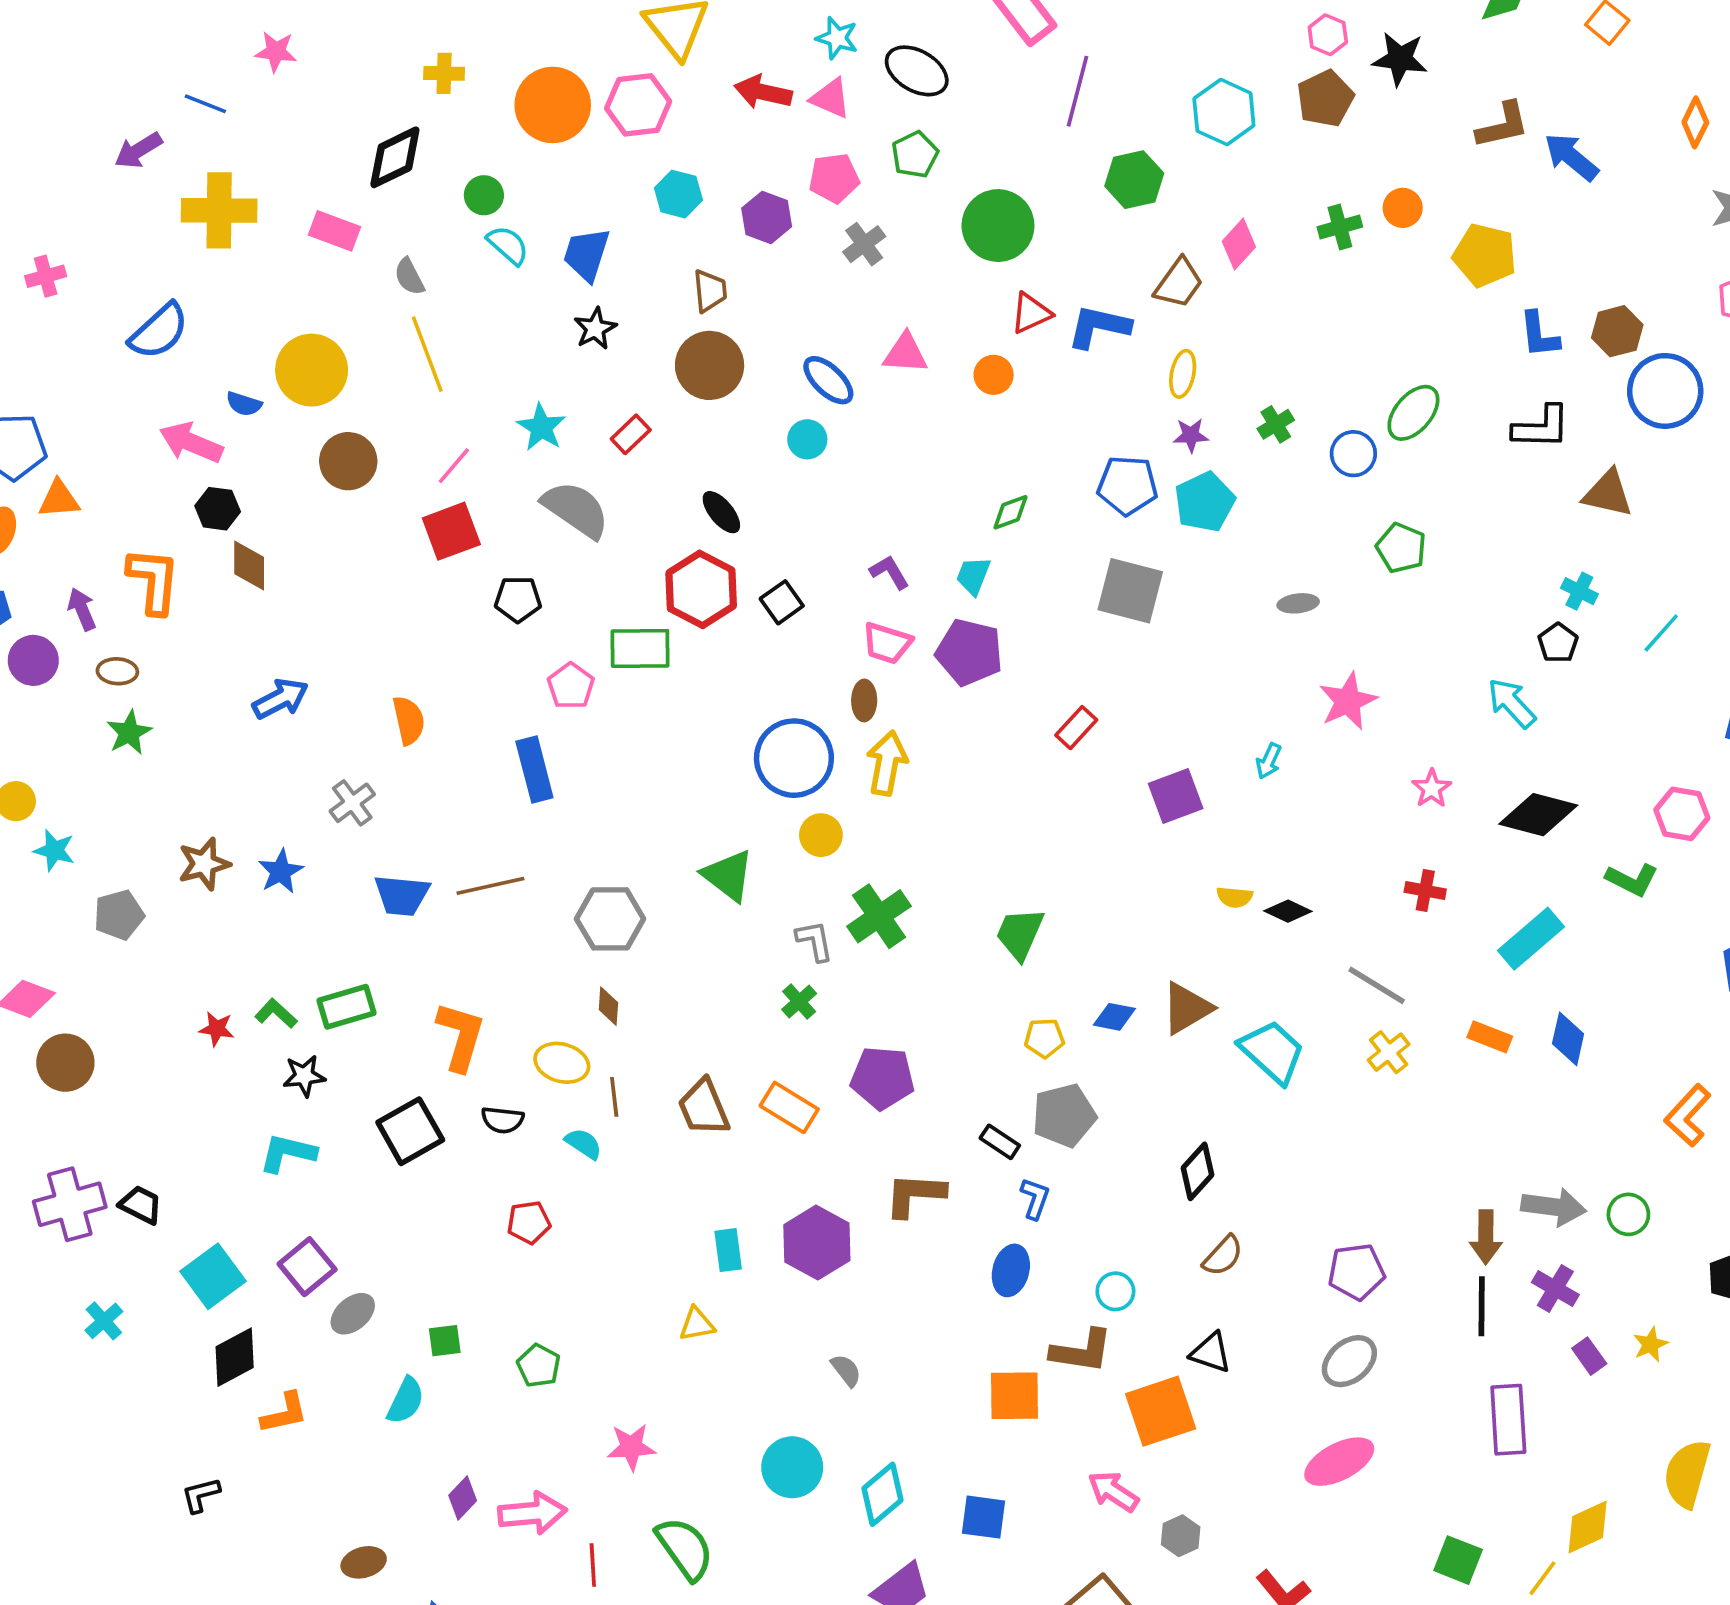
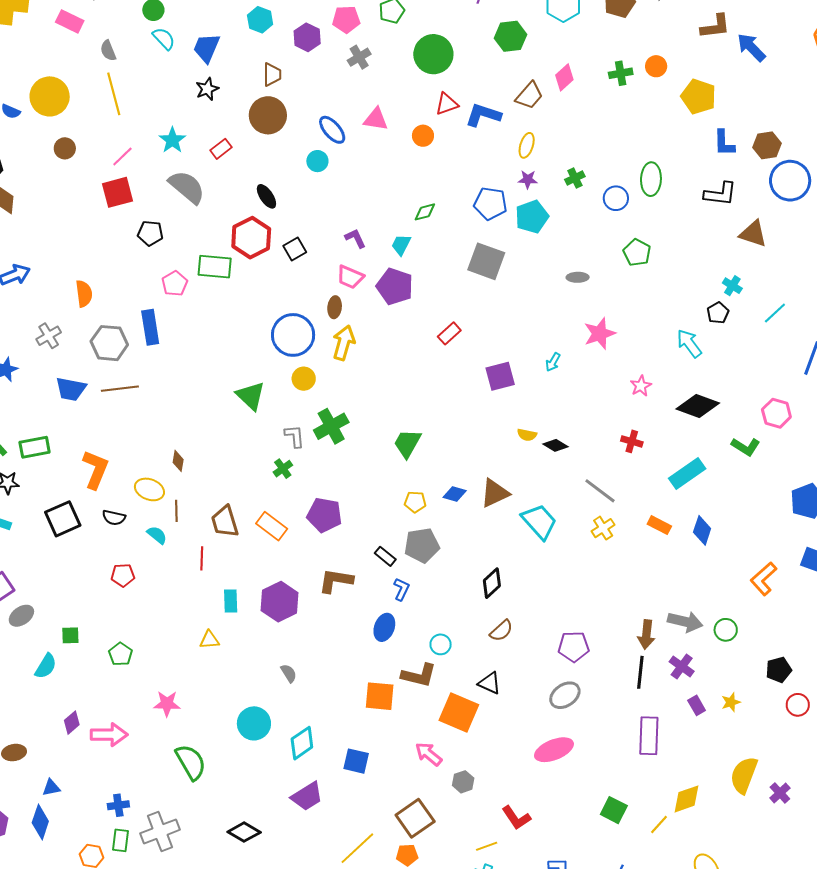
green ellipse: (1413, 413) -> (651, 179), turned -44
brown circle: (348, 461) -> (65, 148), size x0.7
gray hexagon: (610, 919) -> (109, 343), moved
orange square: (1161, 1411) -> (459, 713), turned 36
red line: (593, 1565) -> (202, 558), moved

